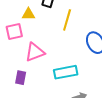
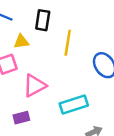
purple rectangle: (21, 78) -> (21, 118), turned 72

